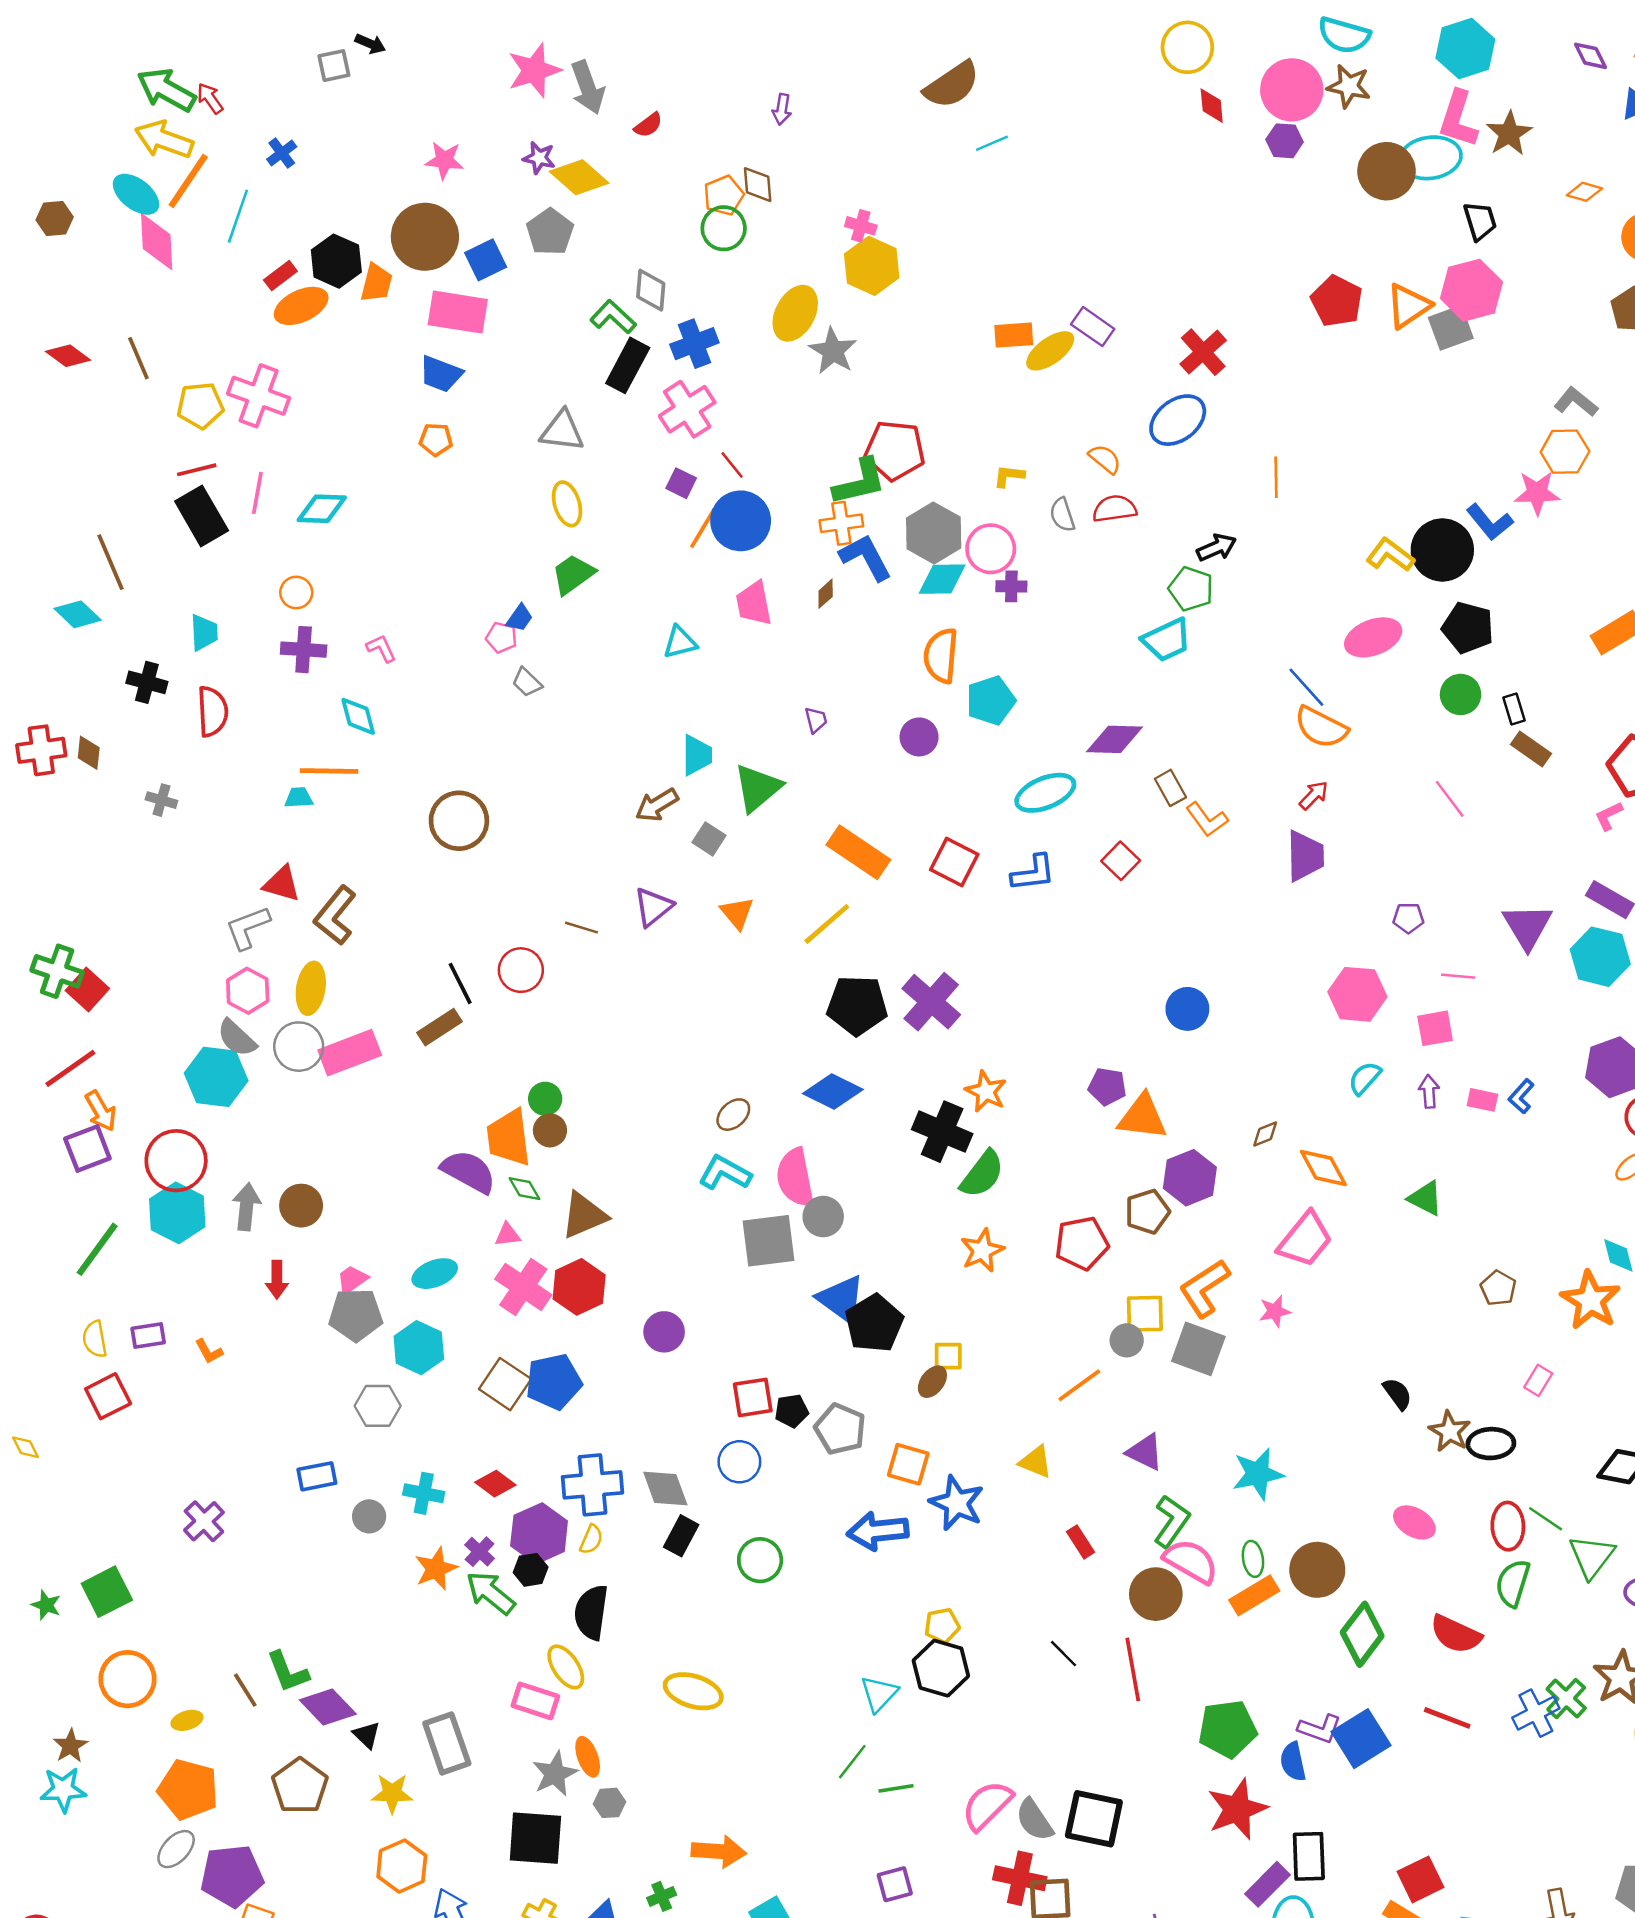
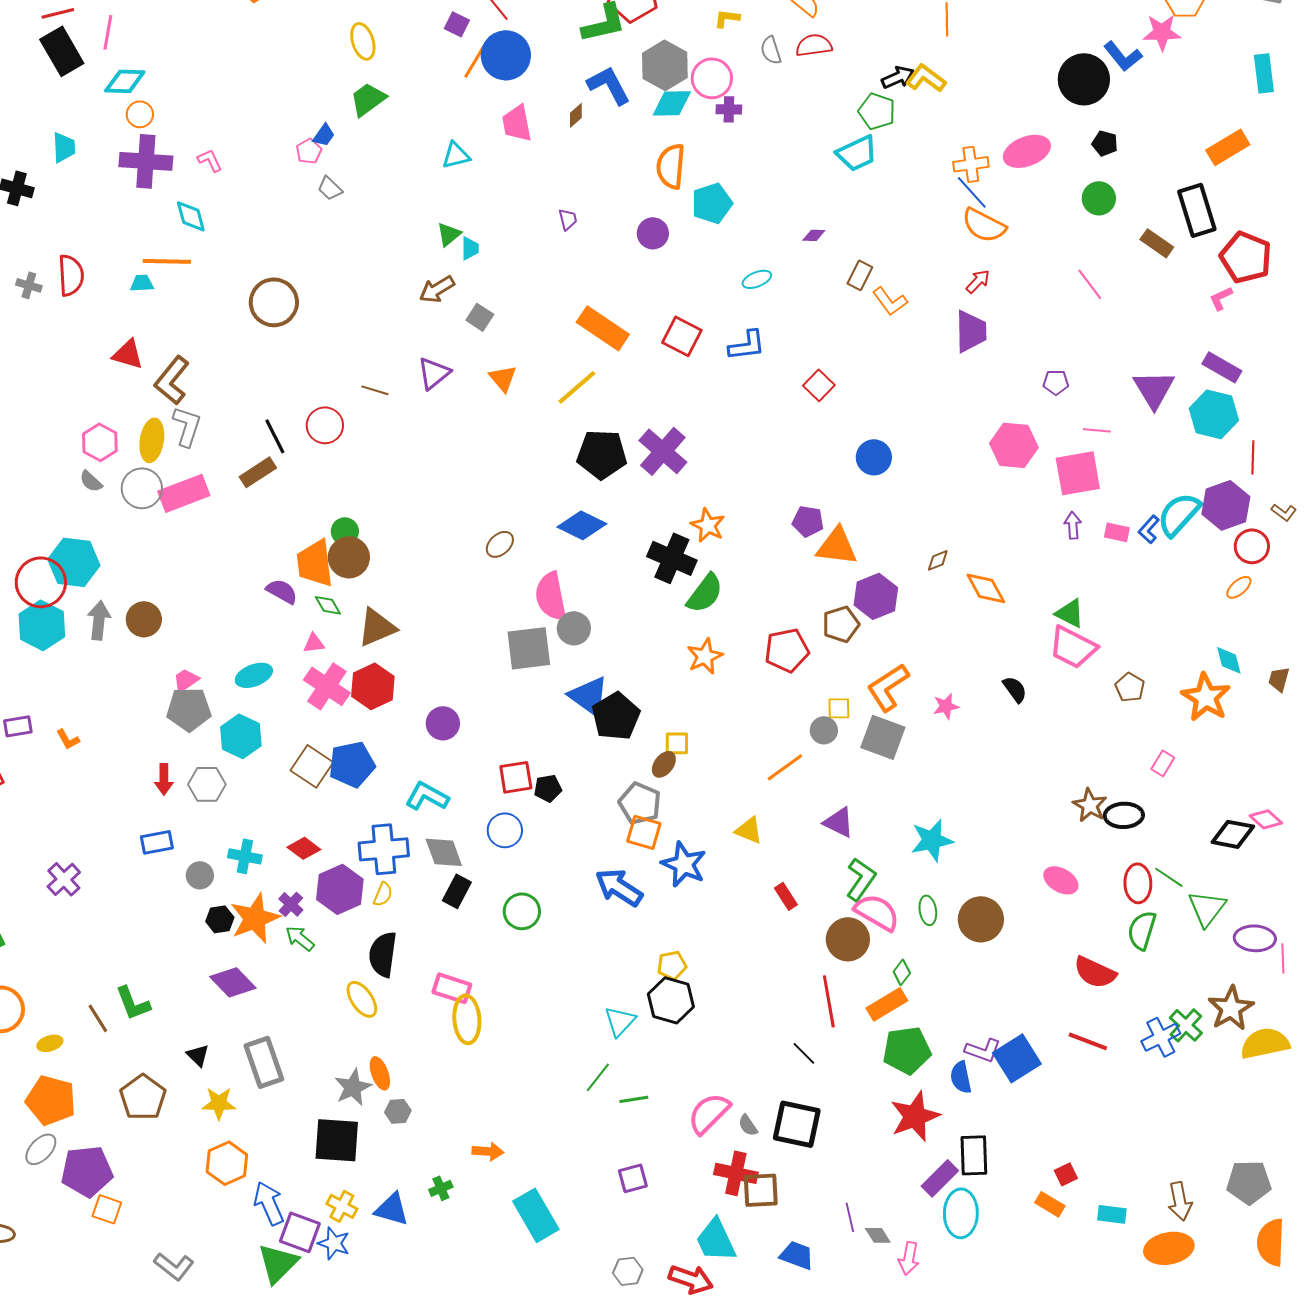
cyan diamond: (322, 509) -> (125, 81), moved
orange cross: (841, 523) -> (971, 164), moved
yellow L-shape: (1390, 555) -> (926, 78), moved
black pentagon: (1468, 628) -> (1105, 143), size x0.6
pink pentagon: (501, 637) -> (309, 151), turned 30
purple cross: (304, 650) -> (146, 161), size x1.4
black rectangle: (1514, 709) -> (1197, 210), moved, size x2.0
red semicircle: (212, 711) -> (71, 275), moved
purple diamond: (1115, 739) -> (814, 235), size x0.5
cyan trapezoid: (697, 755) -> (470, 248), size x0.7
green triangle: (758, 788) -> (449, 234), moved, size x0.6
brown rectangle: (1170, 788) -> (860, 275), turned 56
cyan ellipse: (1045, 793) -> (757, 279), size x0.6
red square: (1121, 861) -> (819, 385), moved
gray L-shape: (248, 928) -> (187, 426), moved, turned 129
pink square: (1435, 1028) -> (1078, 473), size x1.5
gray semicircle: (237, 1038) -> (91, 481), size x0.7
cyan hexagon: (216, 1077) -> (74, 562), moved
cyan semicircle: (1365, 1078) -> (1179, 514), moved, size x1.6
brown circle: (550, 1130) -> (349, 557), size x1.5
purple semicircle: (469, 1172) -> (282, 591), size x0.7
cyan L-shape: (725, 1173) -> (427, 796), moved
pink trapezoid: (1305, 1240) -> (1073, 647), moved, turned 78
red arrow: (277, 1280) -> (164, 779), moved
yellow square: (1145, 1314) -> (839, 708), size x0.7
black semicircle: (1397, 1394) -> (1015, 689), moved
gray pentagon: (840, 1429) -> (640, 803), moved
blue arrow: (878, 1531) -> (619, 887), turned 39
orange star: (436, 1569) -> (255, 918), size x1.4
black hexagon: (531, 1570) -> (220, 919), moved
green arrow: (490, 1593) -> (300, 938), size x0.7
orange rectangle: (1254, 1595) -> (887, 1004), moved
green diamond: (1362, 1634) -> (902, 972), moved, size x0.5
black line: (1064, 1654) -> (804, 1053), moved
yellow ellipse: (693, 1691) -> (467, 1019), turned 69
pink rectangle: (535, 1701) -> (452, 988), moved
purple diamond: (328, 1707) -> (233, 982), moved
gray semicircle: (1034, 1820) -> (748, 1125), size x0.6
orange arrow: (719, 1851) -> (488, 1151), size x0.7
red square: (1420, 1879) -> (1066, 1174), size x0.6

